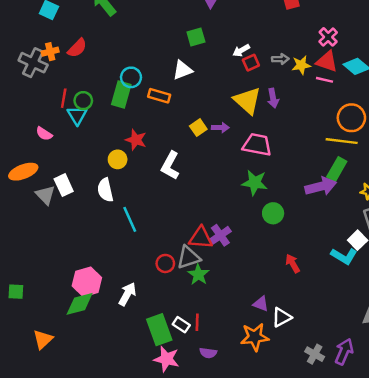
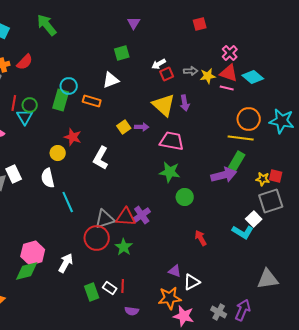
gray triangle: (189, 257) -> (105, 219), moved
red circle: (165, 263) -> (97, 238), size x1.6
green rectangle: (159, 330) -> (92, 292), size x0.7
pink star: (167, 359) -> (184, 316), moved

